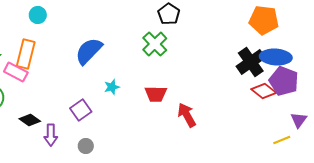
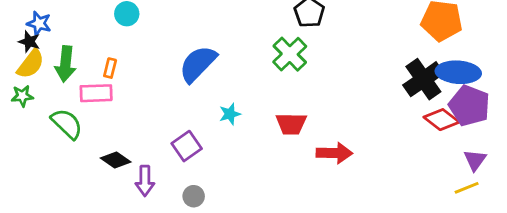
orange rectangle: (26, 54) -> (110, 68), size x0.5
pink rectangle: (16, 72) -> (96, 93), turned -30
red arrow: (187, 115) -> (334, 153), turned 120
purple triangle: (299, 120) -> (475, 160), moved

